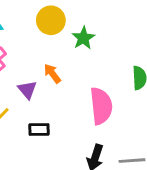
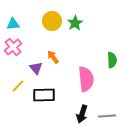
green star: (83, 38) -> (75, 23), moved
black rectangle: (39, 130) -> (44, 95), size x1.5

